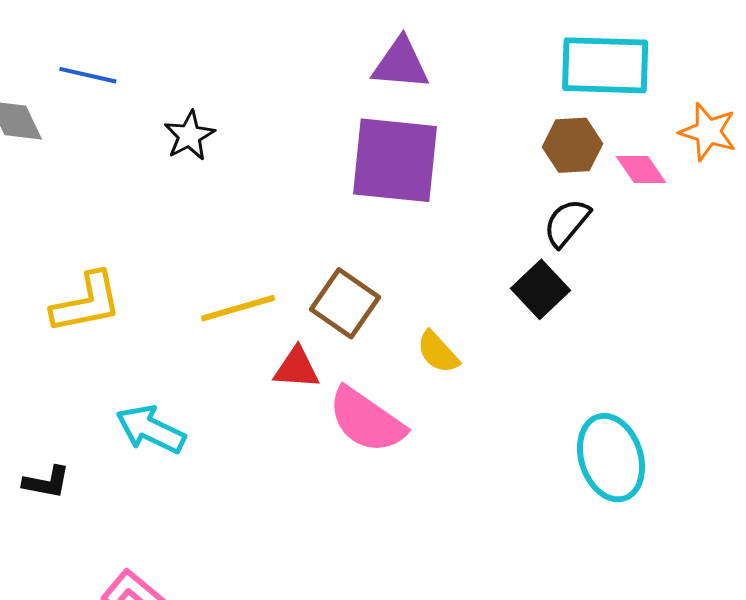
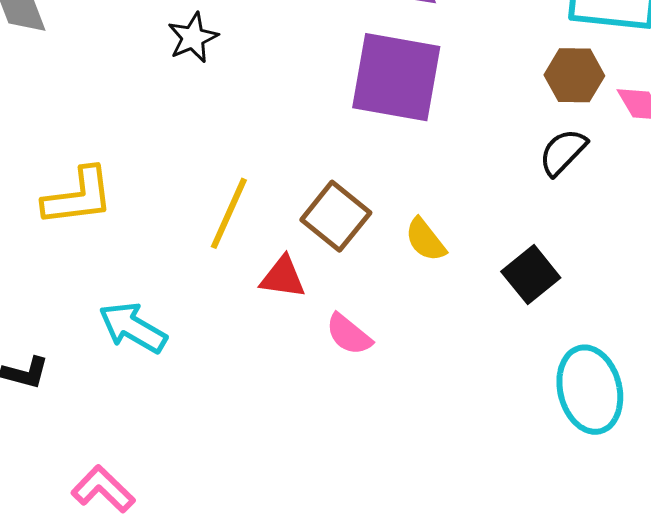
black square: (541, 289) -> (531, 275), moved
yellow line: (238, 308) -> (229, 213), turned -54
yellow semicircle: (438, 352) -> (425, 240), moved
pink semicircle: (367, 420) -> (349, 334), size x0.6

